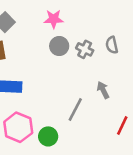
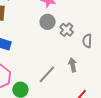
gray semicircle: (112, 45) -> (87, 41), moved

